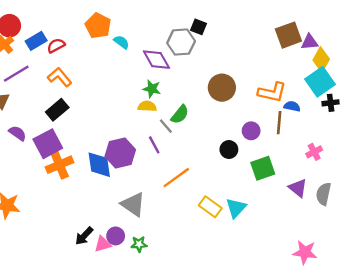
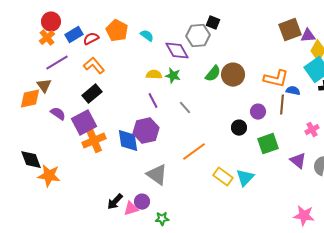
orange pentagon: (98, 26) -> (117, 31), moved
yellow semicircle: (147, 106) -> (154, 75), moved
green semicircle: (180, 114) -> (213, 74), moved
purple line: (154, 145) -> (153, 101), moved
green star: (139, 244) -> (162, 219), moved

